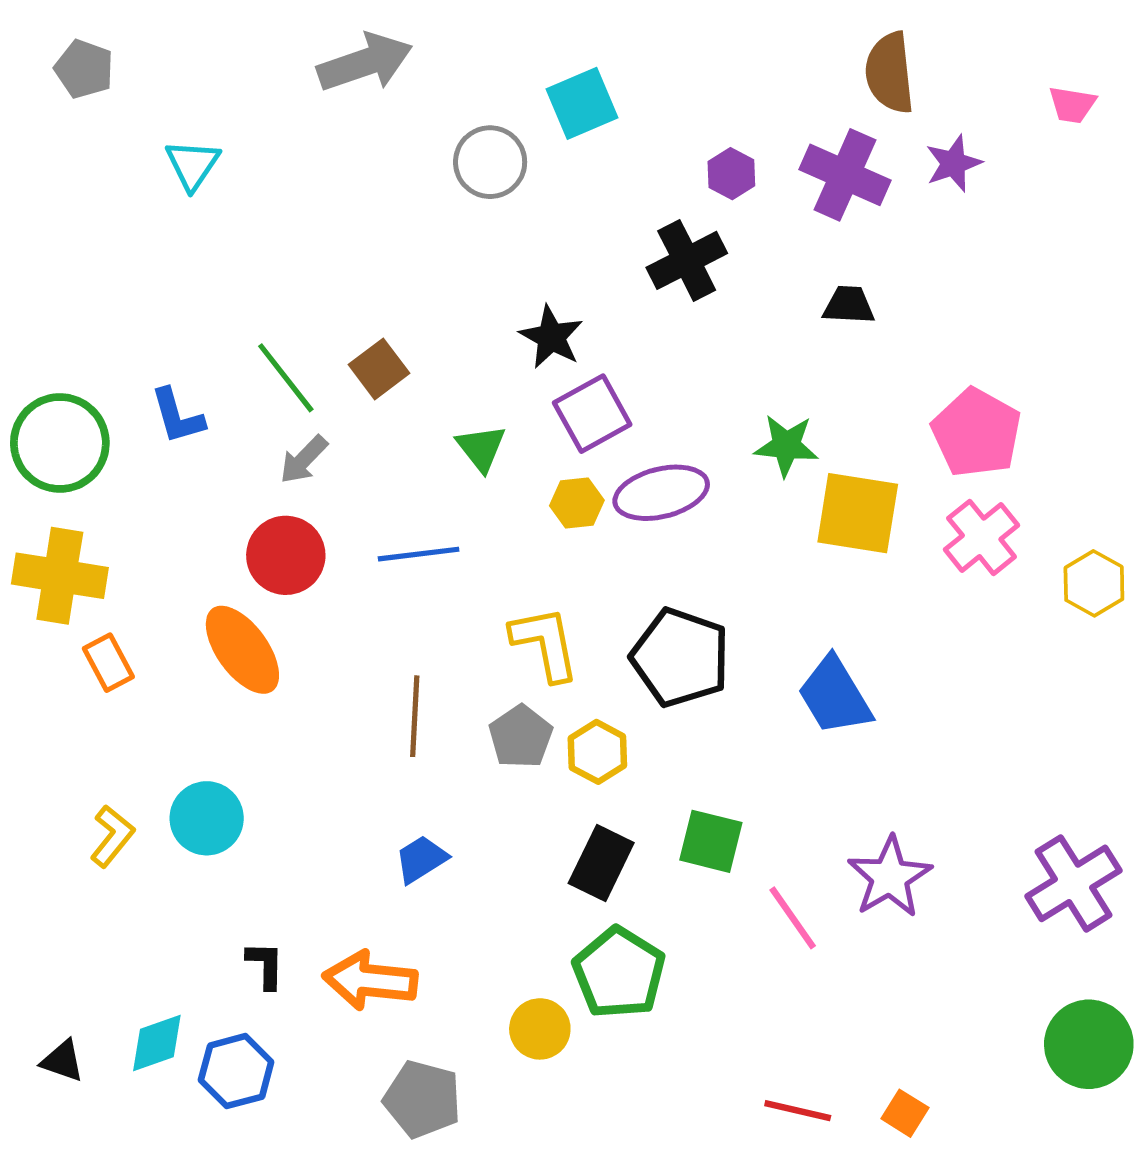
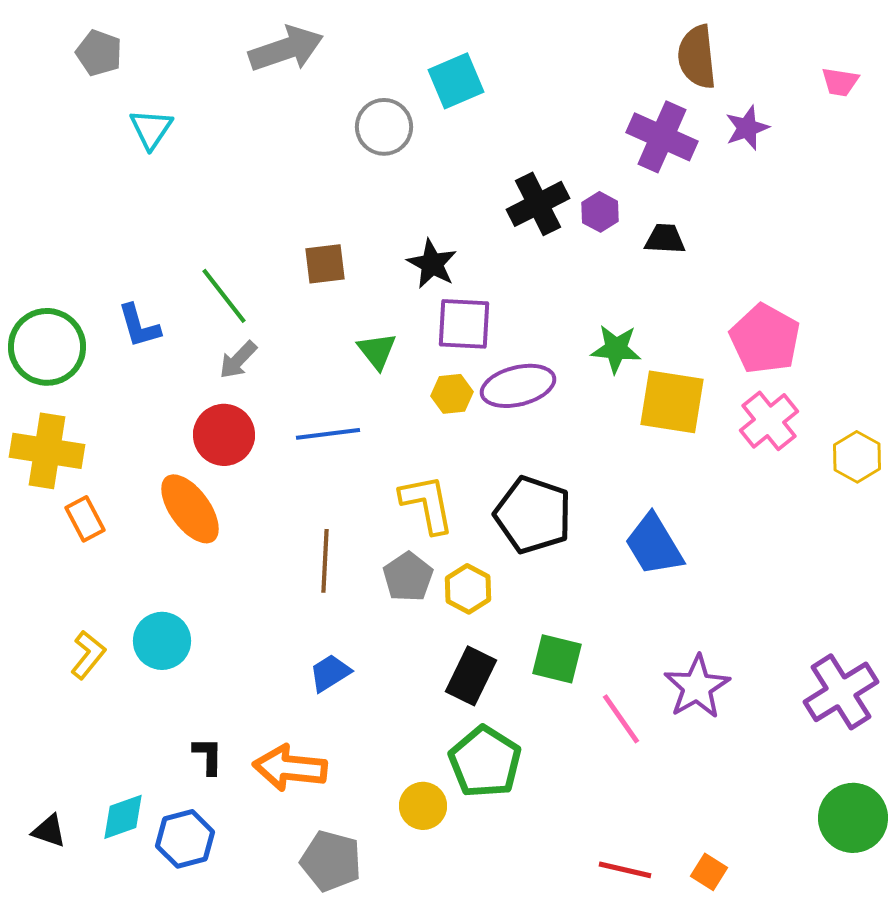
gray pentagon: (84, 69) -> (99, 53), moved
purple hexagon: (731, 174) -> (600, 212), moved
brown square: (379, 369) -> (325, 264), moved, turned 30
purple square: (592, 414) -> (464, 324), turned 32

